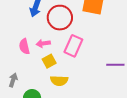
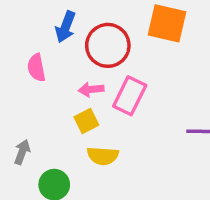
pink arrow: (43, 43) -> (91, 89), moved
pink semicircle: (24, 46) -> (36, 68), moved

